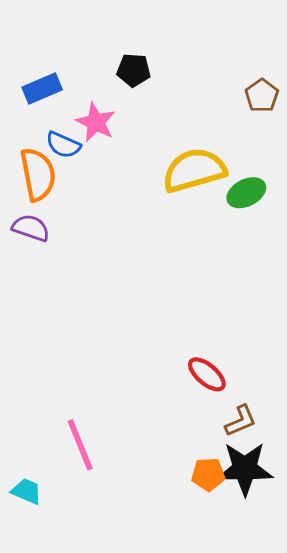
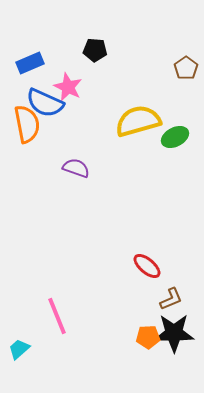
blue semicircle: (63, 145) -> (45, 103), size x1.5
purple semicircle: (31, 228) -> (76, 168), moved
cyan trapezoid: (27, 491) -> (19, 349), turned -65

